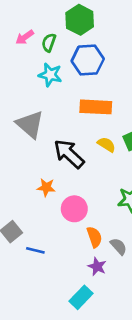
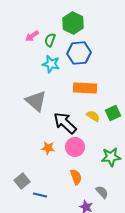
pink circle: (74, 209) -> (75, 147), moved
orange semicircle: (94, 237) -> (76, 177), moved

